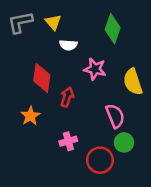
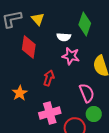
white semicircle: (68, 45) -> (64, 37), moved
red diamond: (42, 78) -> (29, 47), moved
pink cross: (68, 141) -> (50, 113), size x1.5

